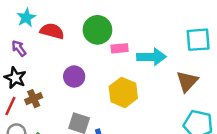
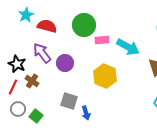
purple arrow: (19, 48) -> (42, 53), moved, size x1.5
cyan arrow: (151, 57) -> (128, 47), turned 30
brown cross: (34, 99) -> (32, 81), turned -32

